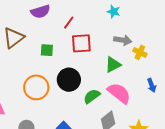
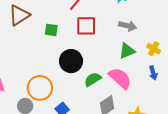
yellow cross: (140, 52) -> (154, 49), moved
green triangle: (113, 65) -> (127, 51), moved
orange circle: (36, 87) -> (40, 88), moved

